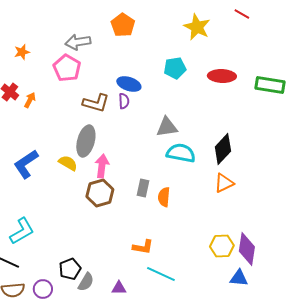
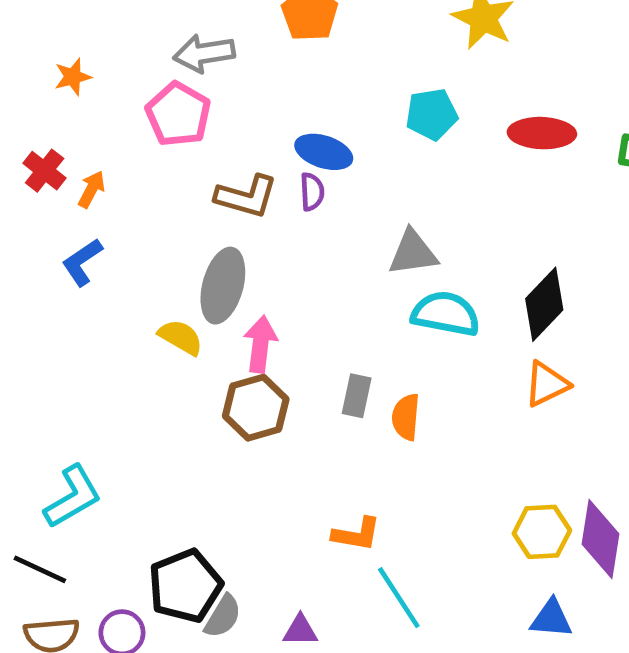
blue L-shape: (26, 164) -> (82, 262), moved, size x0.7
black pentagon: (70, 269) -> (185, 586), size x1.4
cyan line: (161, 274) -> (399, 598), turned 32
blue triangle: (239, 278) -> (551, 619), moved

